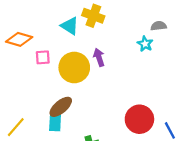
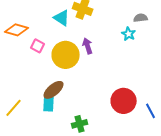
pink square: (43, 57) -> (38, 46), turned 32

